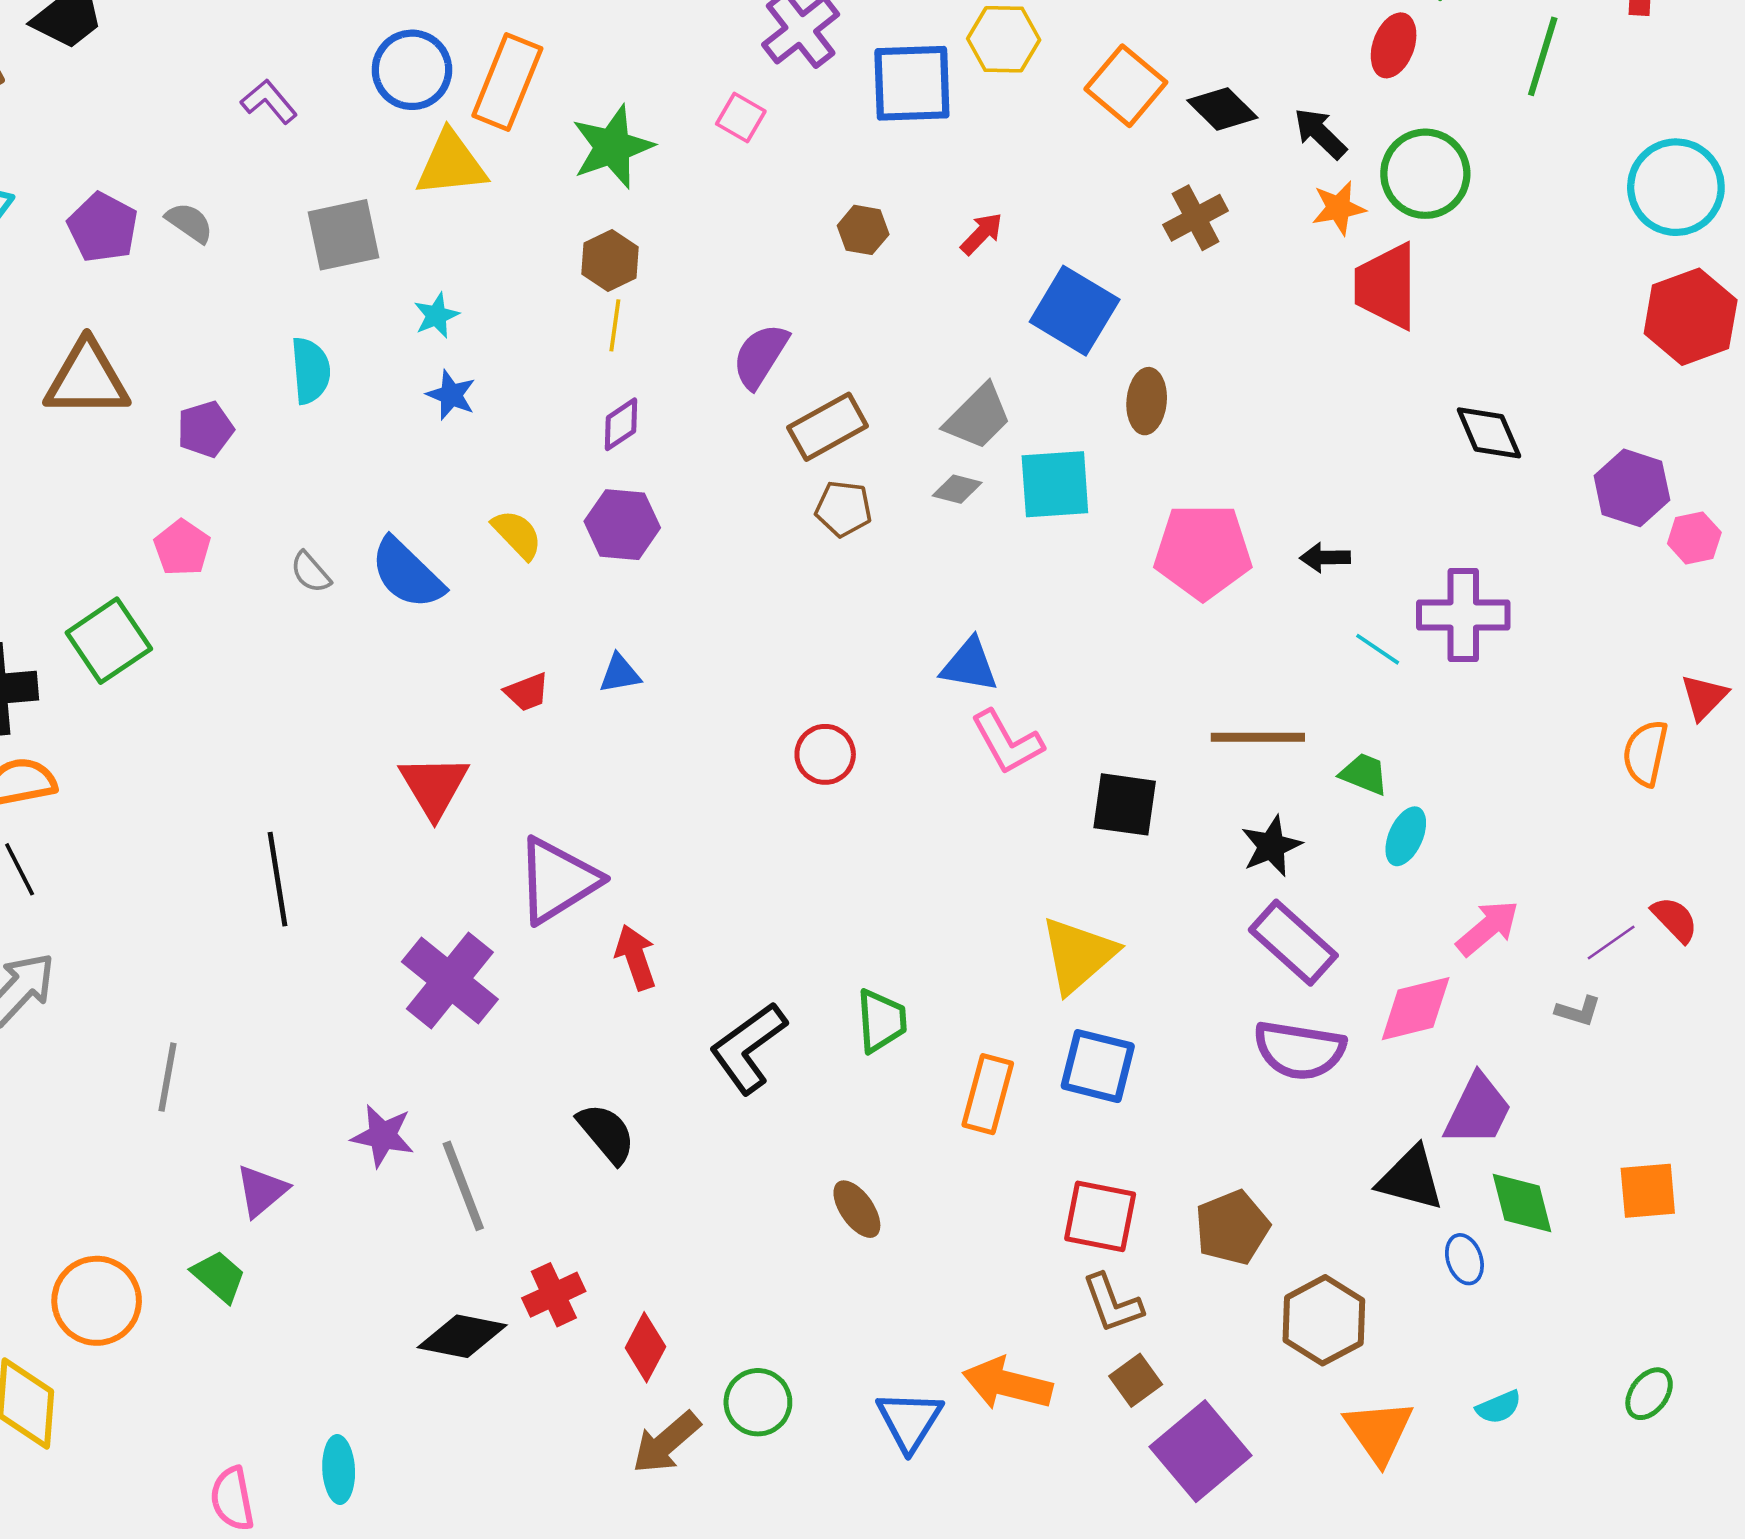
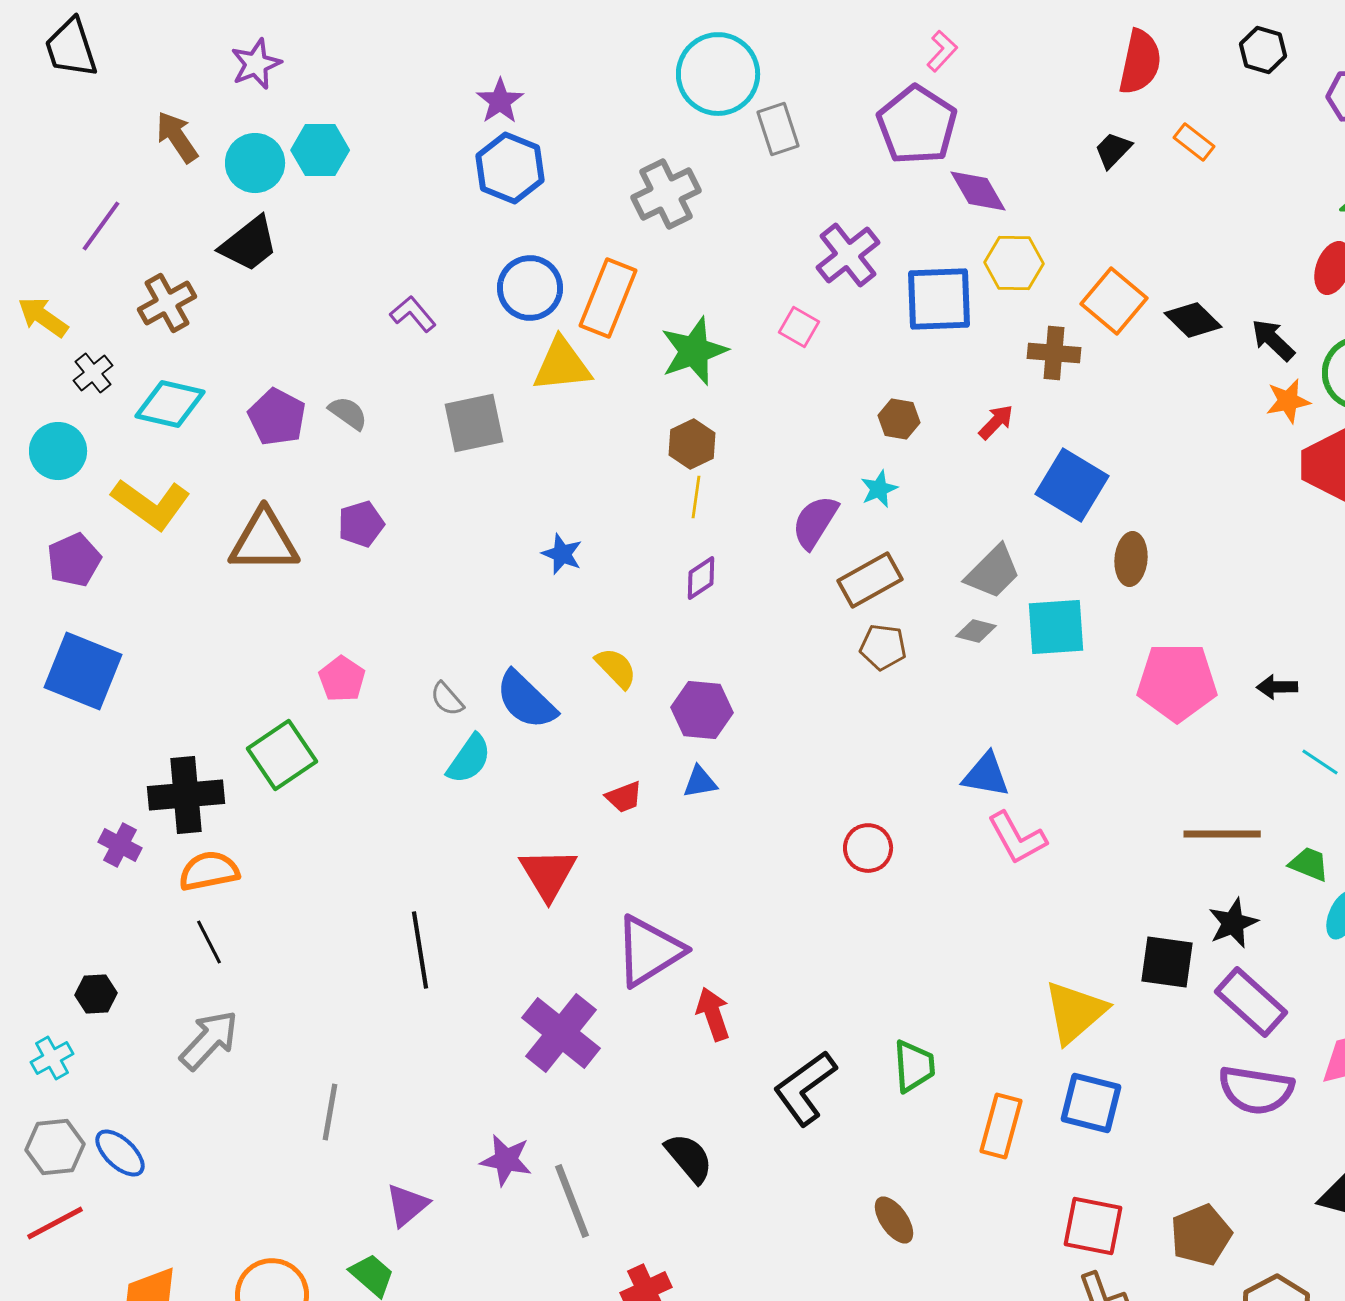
brown cross: (1196, 218) -> (1054, 353), moved, turned 33
cyan star: (436, 316) -> (879, 489), moved
cyan semicircle: (311, 371) -> (469, 759), moved, turned 40
purple pentagon: (205, 429) -> (361, 524), moved
purple hexagon: (622, 525) -> (702, 710), moved
black square: (1125, 804) -> (1167, 962), moved

